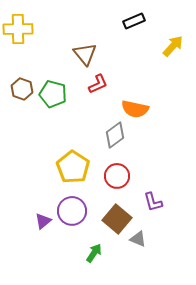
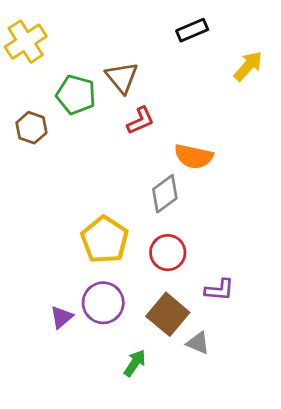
yellow cross: (18, 29) -> (26, 42), turned -32
green pentagon: (53, 94) -> (76, 95), moved
purple L-shape: (153, 202) -> (219, 290), turned -70

